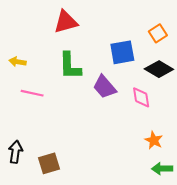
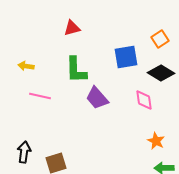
red triangle: (66, 22) -> (72, 28), size x0.7
purple trapezoid: (104, 87) -> (97, 98), moved

